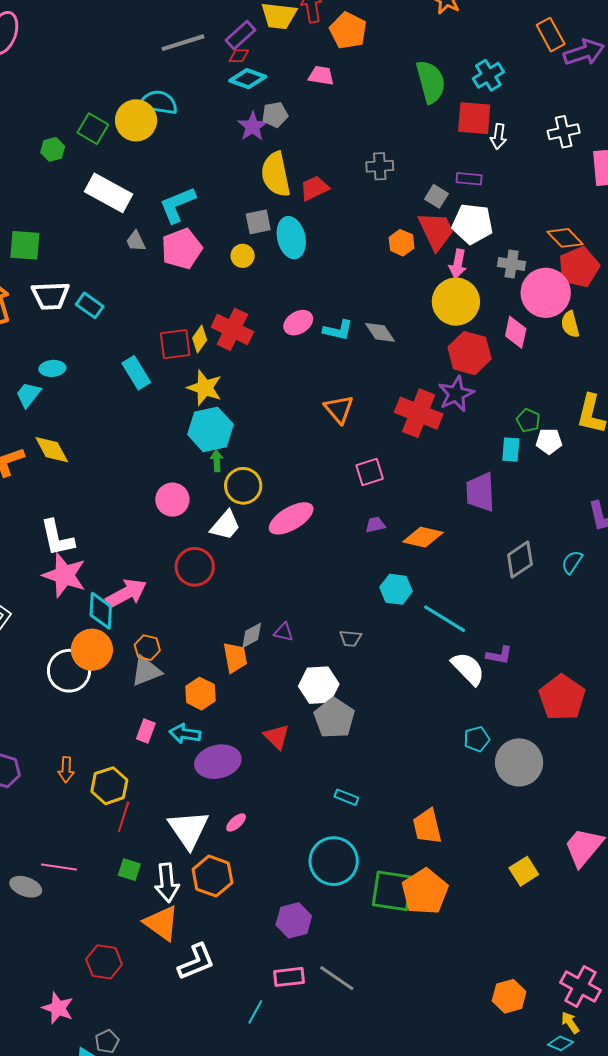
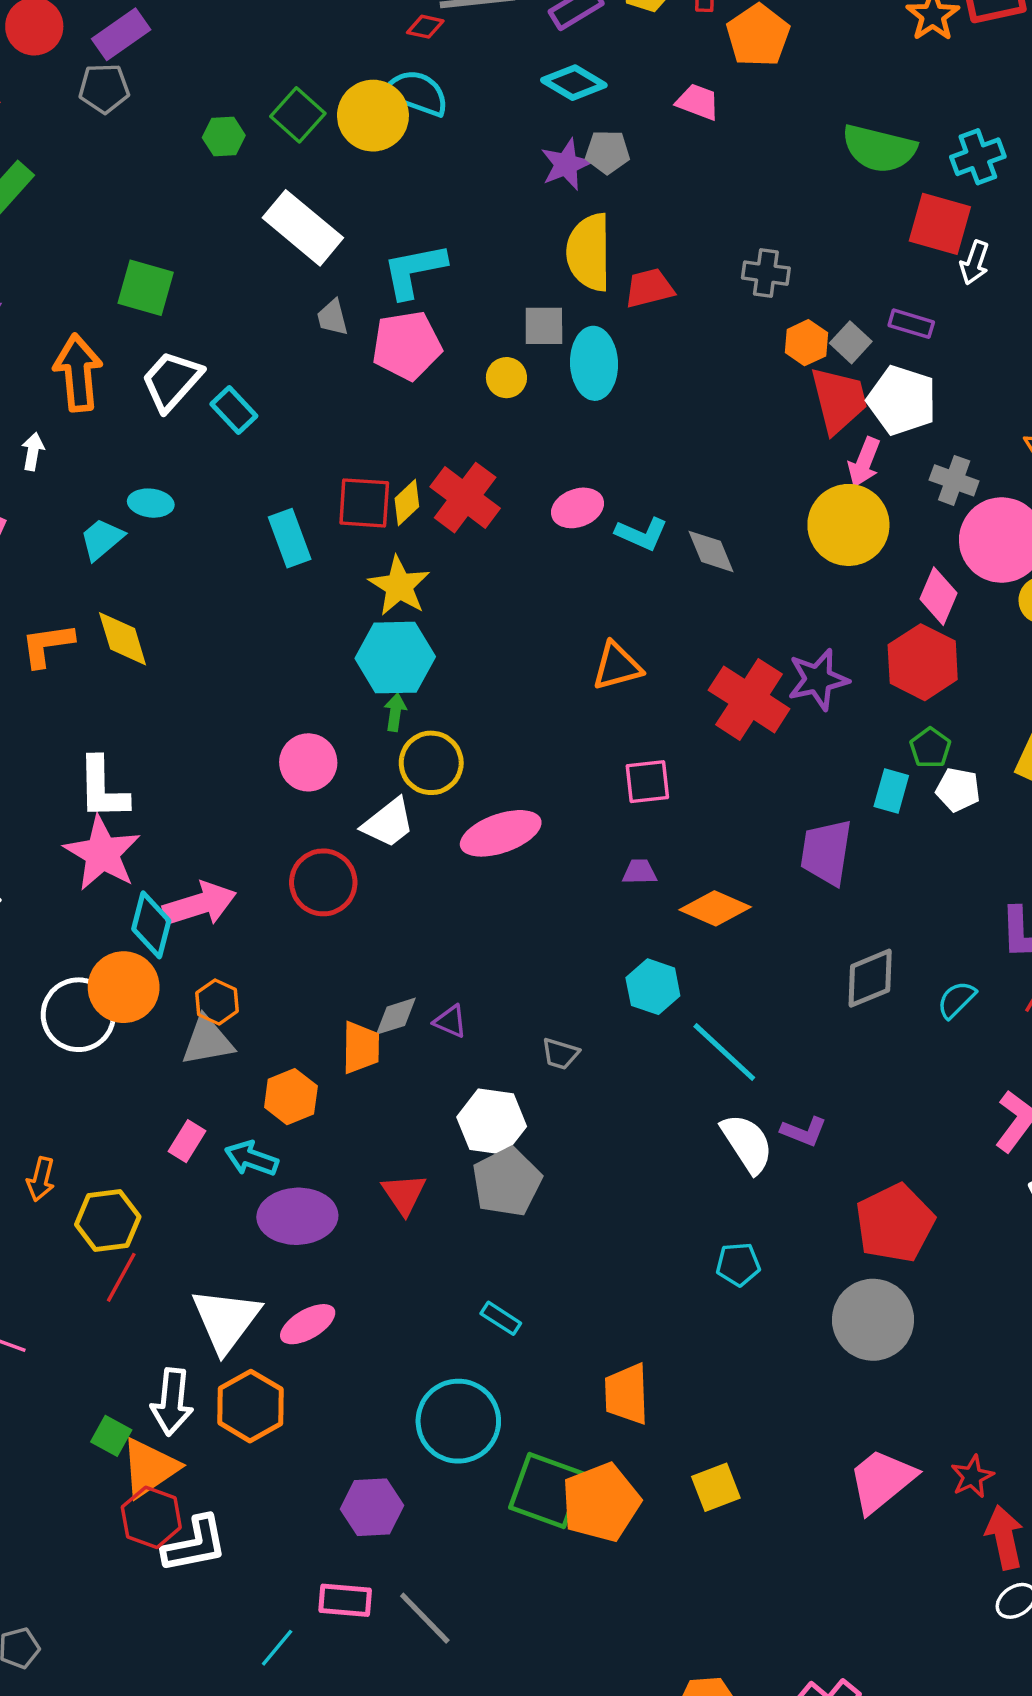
red diamond: (239, 56) -> (425, 27), moved
green semicircle: (431, 82) -> (879, 149), turned 108
orange hexagon: (402, 243) -> (806, 343), moved
white trapezoid: (51, 296) -> (172, 381), turned 123
red hexagon: (470, 353) -> (923, 662), moved
orange triangle: (339, 409) -> (617, 666), turned 44
gray circle: (519, 762) -> (873, 1320), moved
pink ellipse: (236, 822) -> (308, 1324), size x1.5
green square: (129, 870) -> (111, 1436), moved
yellow square: (524, 871) -> (716, 1487), moved
orange triangle: (161, 923) -> (149, 1468), turned 39
red hexagon: (104, 962) -> (151, 1517), moved

